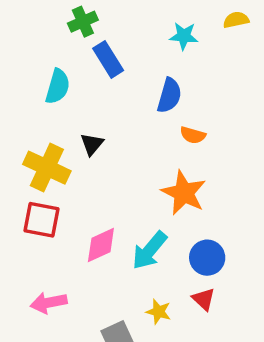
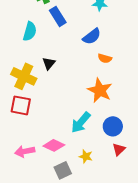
blue semicircle: (169, 95) -> (92, 36), turned 36
pink diamond: (101, 245) -> (54, 145), moved, turned 50
red triangle: (204, 299) -> (119, 149), moved, turned 32

